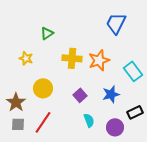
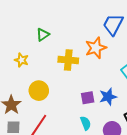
orange star: (99, 60) -> (96, 48), moved
purple square: (80, 95) -> (88, 98), moved, turned 32

